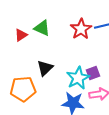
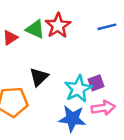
red star: (81, 29) -> (58, 26), moved

